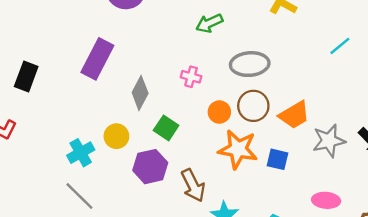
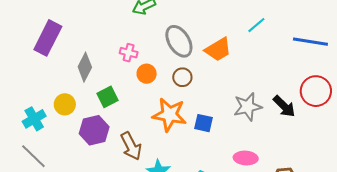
gray ellipse: (250, 64) -> (179, 41), turned 64
brown circle: (253, 106) -> (182, 77), size x0.7
orange circle: (219, 112) -> (147, 74), moved
orange trapezoid: (294, 115) -> (218, 49), moved
green square: (166, 128) -> (107, 97), turned 30

